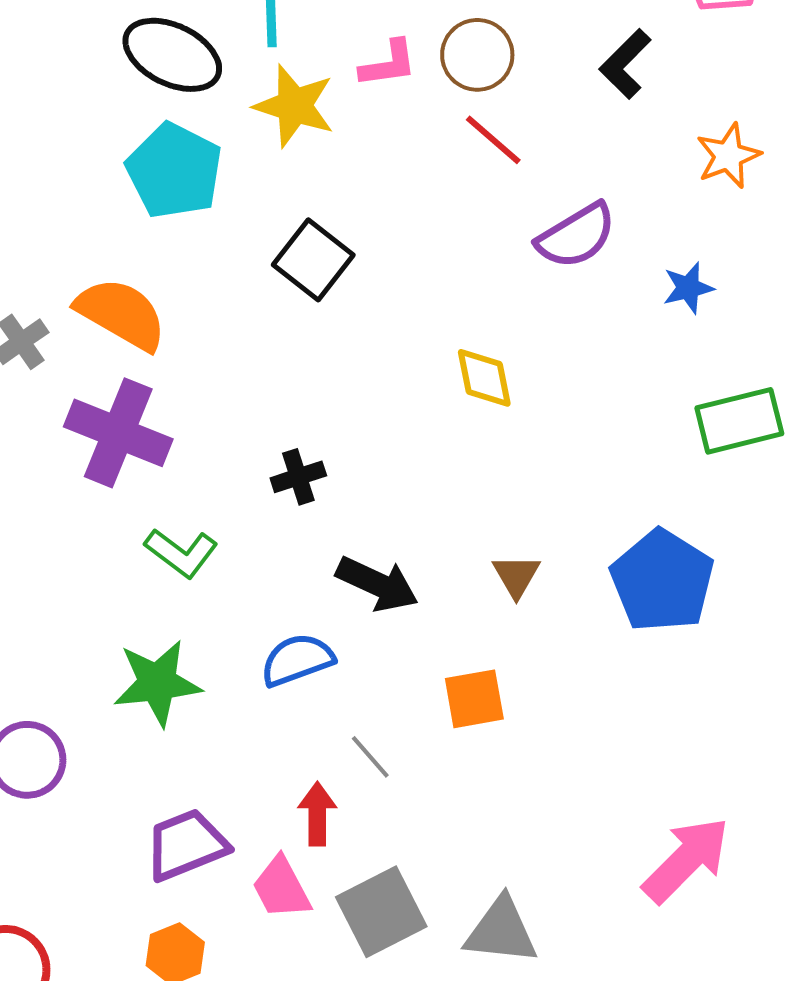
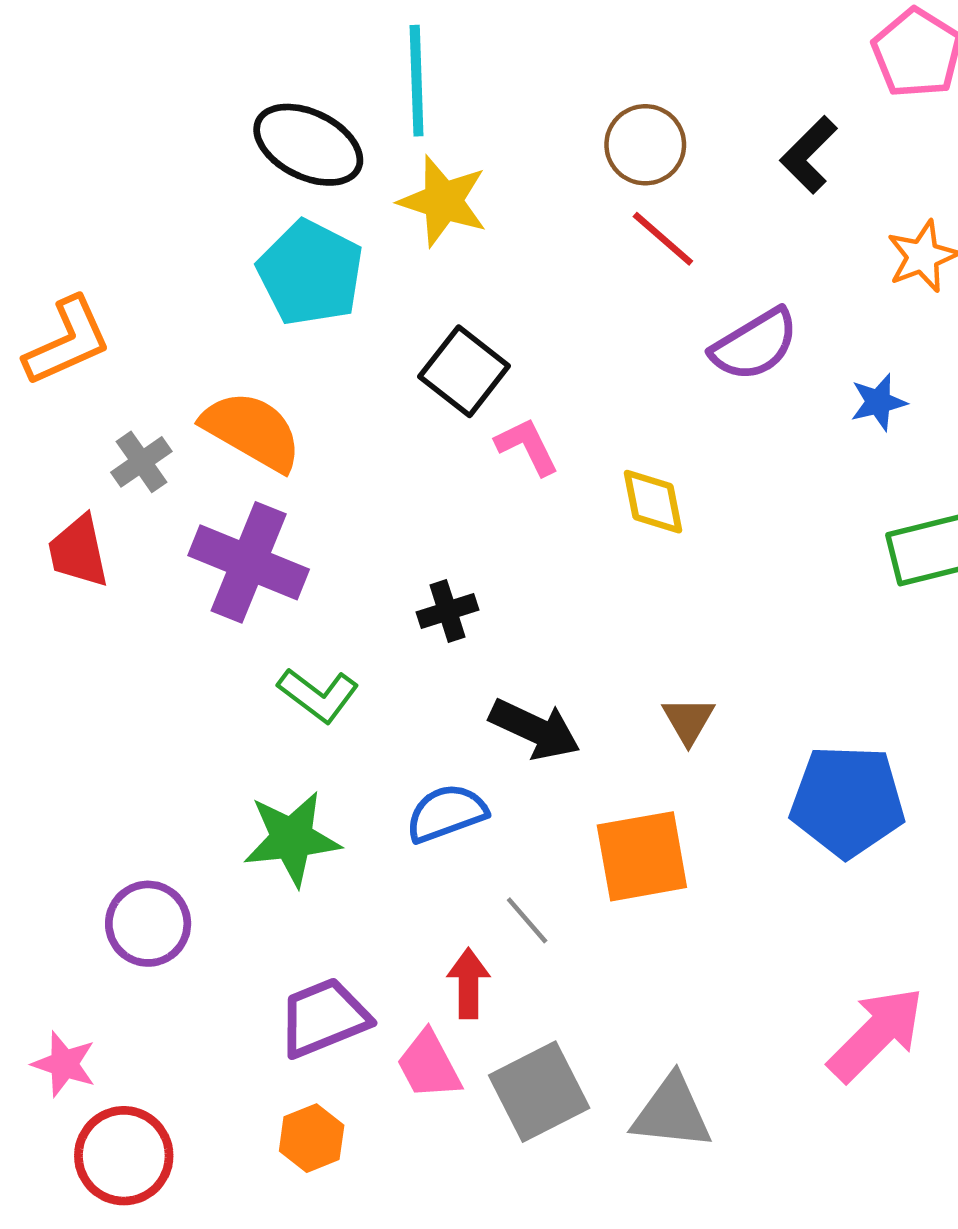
pink L-shape: (388, 64) -> (527, 446), moved, turned -108
blue pentagon: (662, 581) -> (847, 801), moved, turned -30
orange square: (474, 699) -> (642, 856), size x1.4

